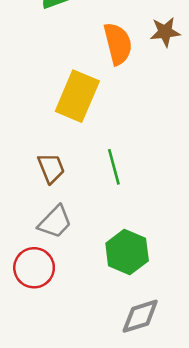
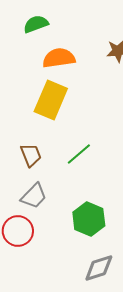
orange semicircle: (118, 44) -> (59, 58), moved, turned -84
green line: (114, 167) -> (79, 154), turned 64

